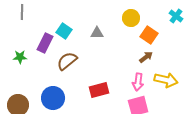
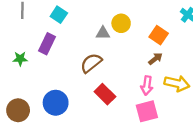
yellow circle: (131, 18) -> (121, 23), moved
cyan square: (64, 31) -> (59, 15), moved
brown semicircle: (67, 61) -> (91, 63), moved
red rectangle: (99, 90) -> (105, 94), turned 60

